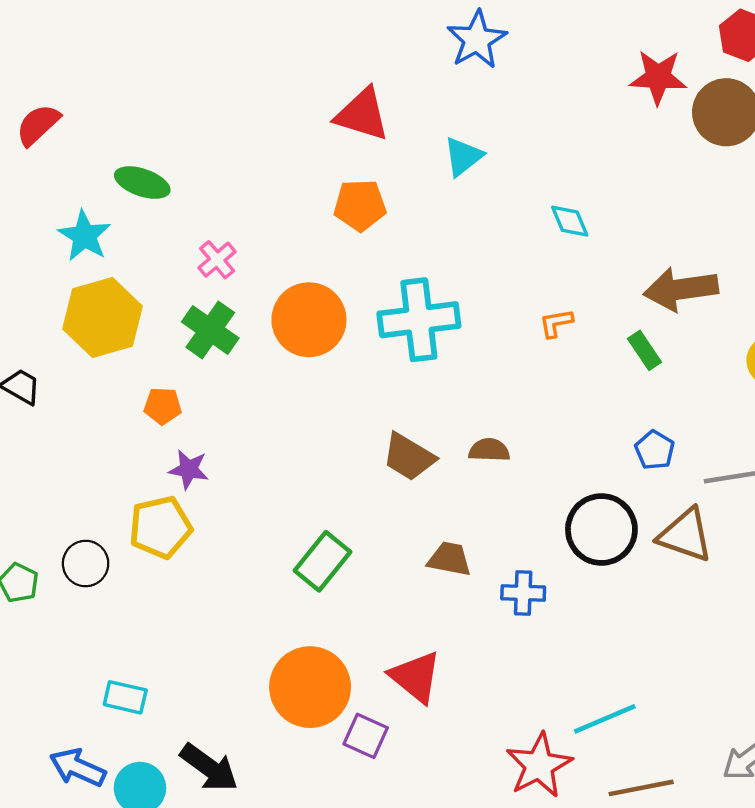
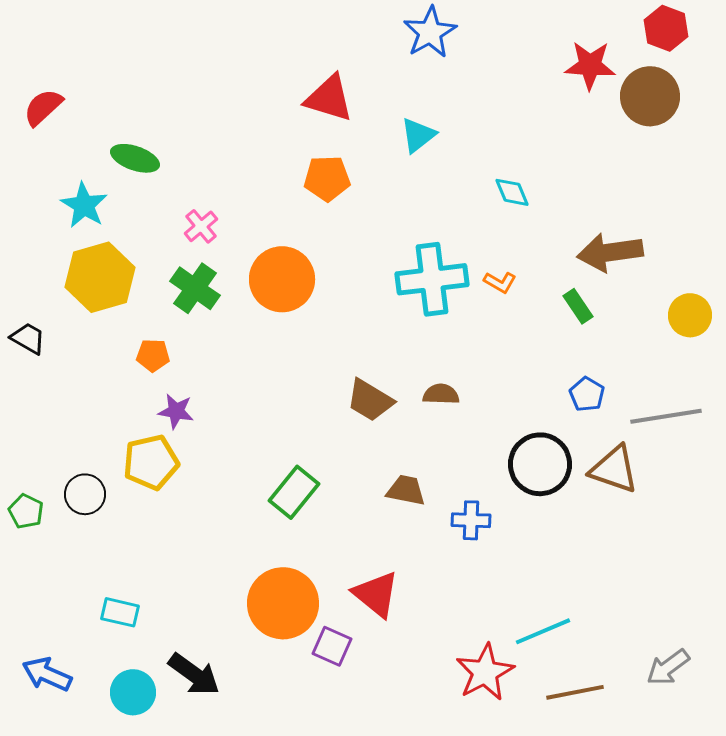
cyan cross: (419, 320) -> (432, 279), moved
orange L-shape: (556, 323) -> (500, 282), turned -140
blue arrow: (78, 768) -> (47, 674), moved

